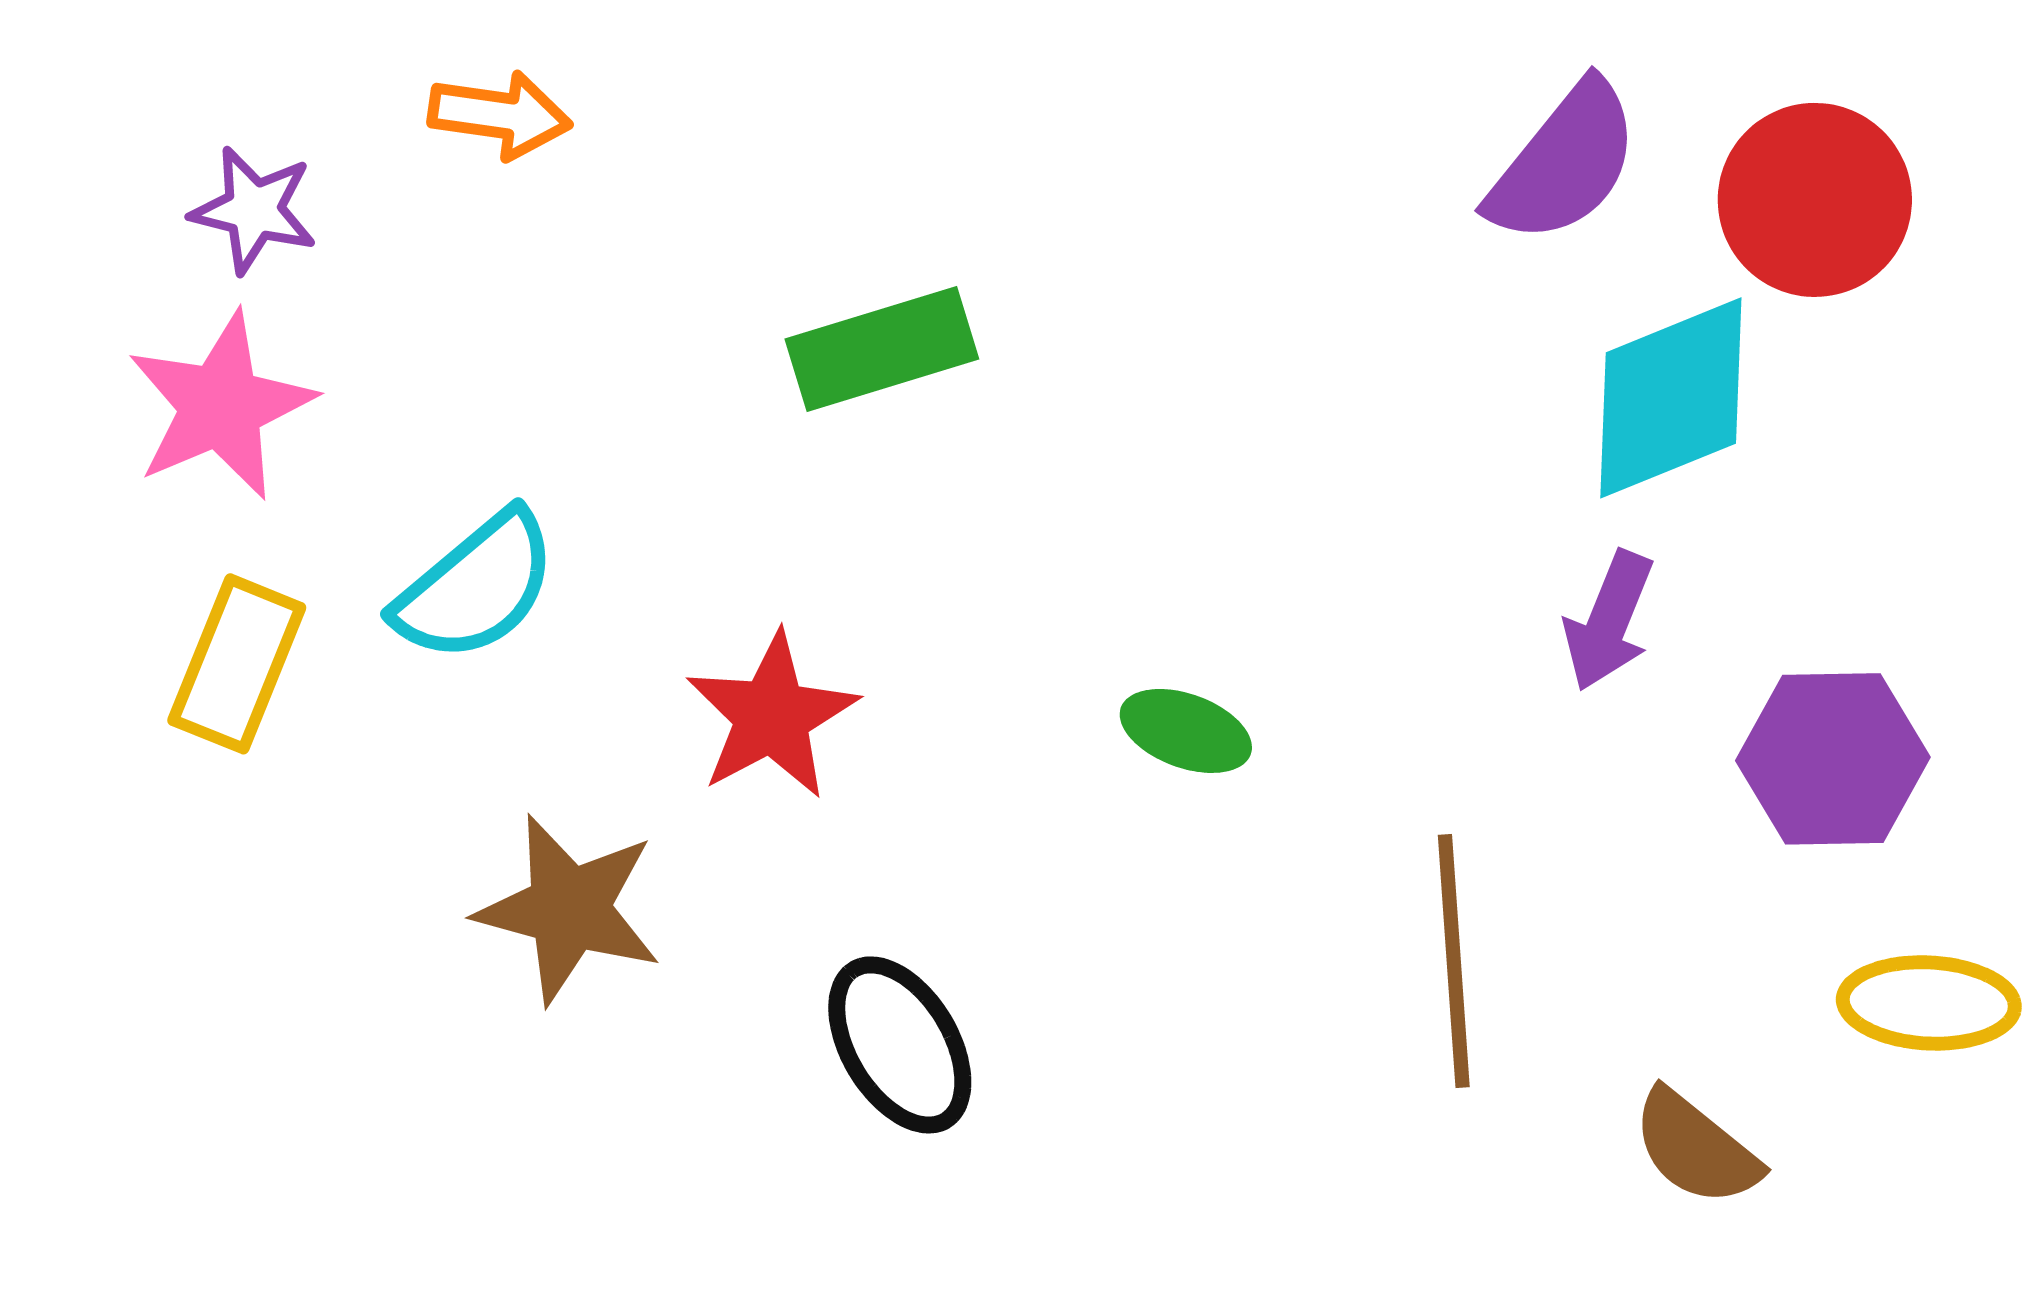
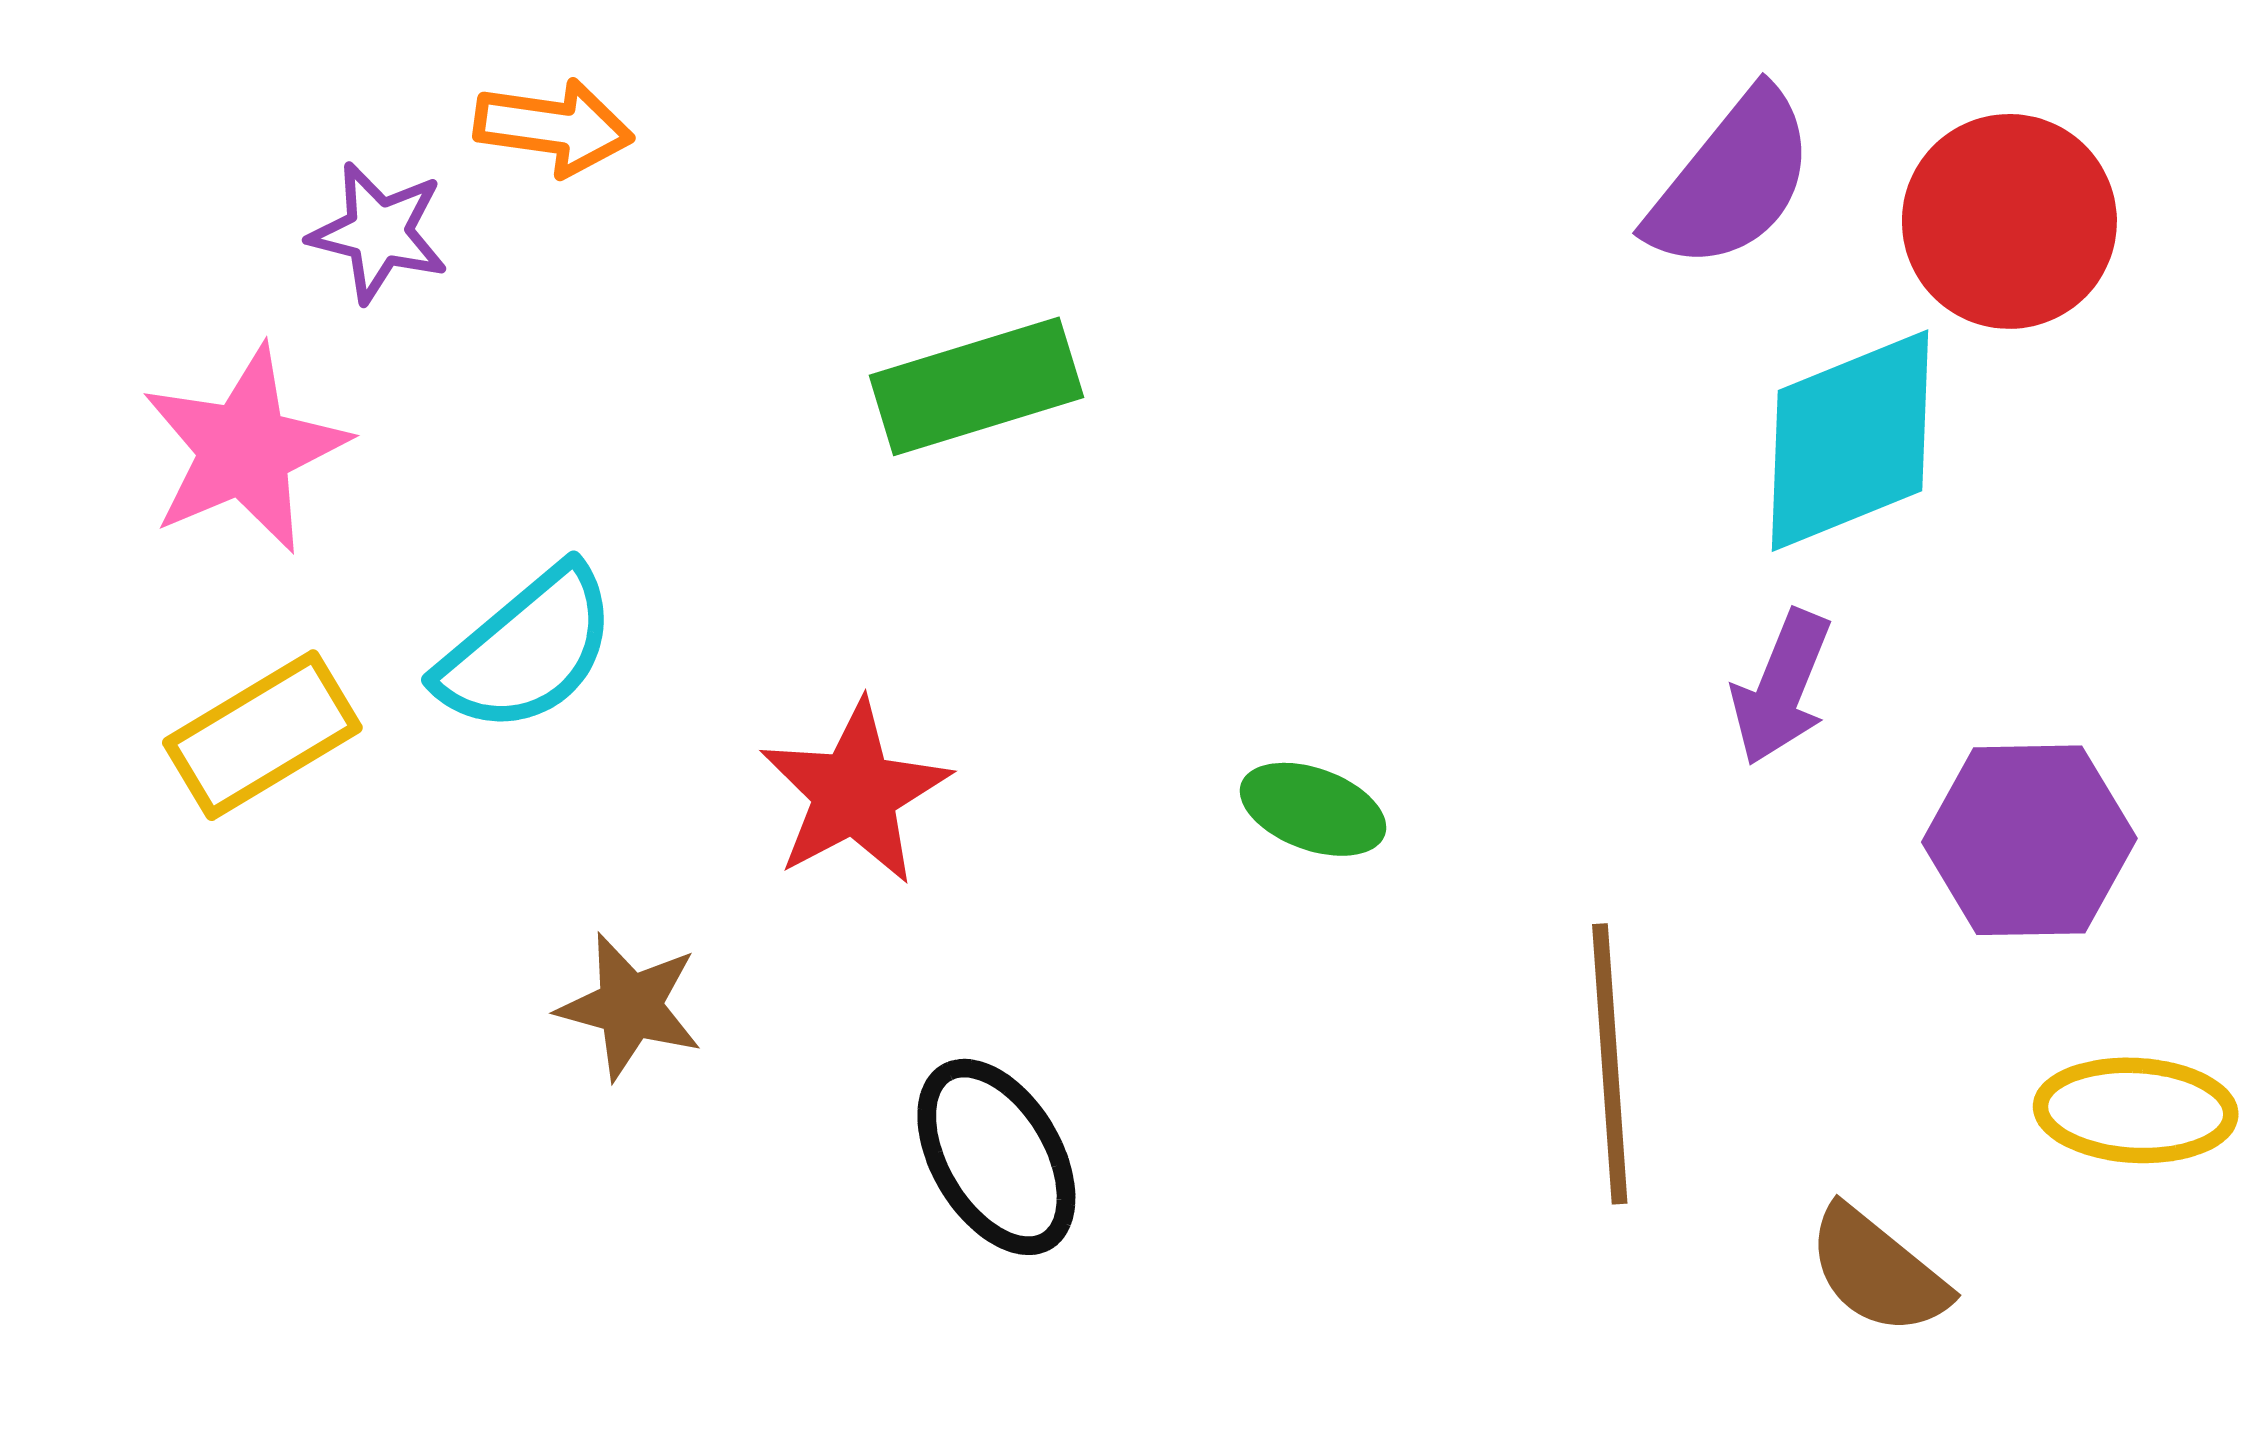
purple star: (254, 210) -> (379, 232), moved
yellow rectangle: (237, 664) -> (262, 735), turned 37
brown star: (569, 909) -> (630, 1006), size x0.7

